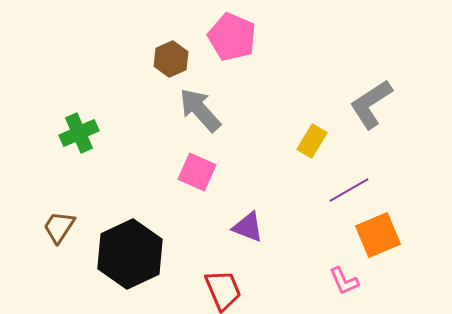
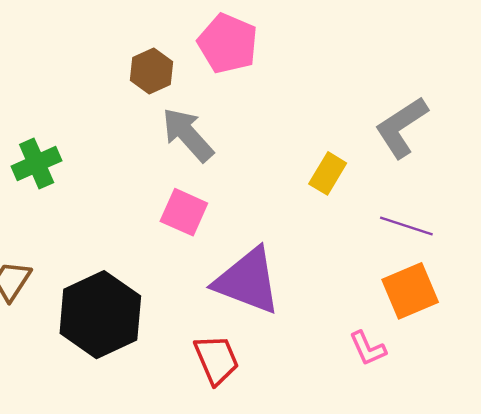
purple line: (349, 190) -> (406, 226), moved, turned 48
purple triangle: (248, 227) -> (248, 281), size x1.8

